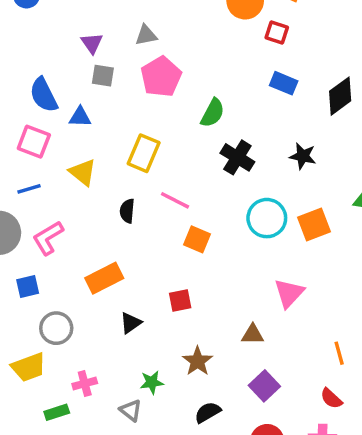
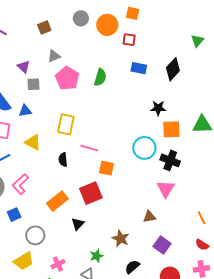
green semicircle: (213, 113) -> (100, 77), moved
black cross: (237, 157) -> (170, 160), moved
orange square: (314, 225) -> (171, 129), moved, turned 30
red square: (180, 301) -> (91, 193), moved, size x1.6

